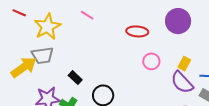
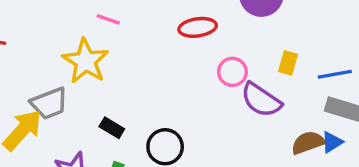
yellow star: (47, 27) -> (86, 61), moved
purple semicircle: (182, 82) -> (261, 100), moved

